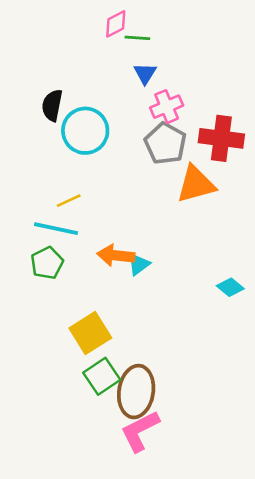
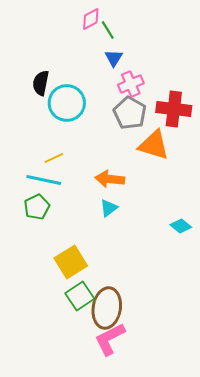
green line: (137, 38) -> (108, 30), turned 54
orange triangle: (196, 184) -> (154, 145), turned 32
orange arrow: (116, 255) -> (110, 179), moved

